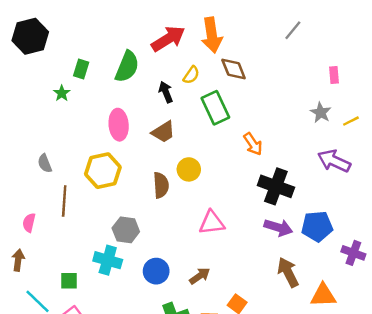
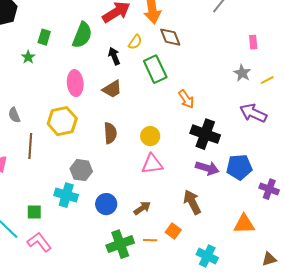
yellow circle: (189, 169) -> (150, 136), moved
brown arrow: (288, 272) -> (192, 202), moved

